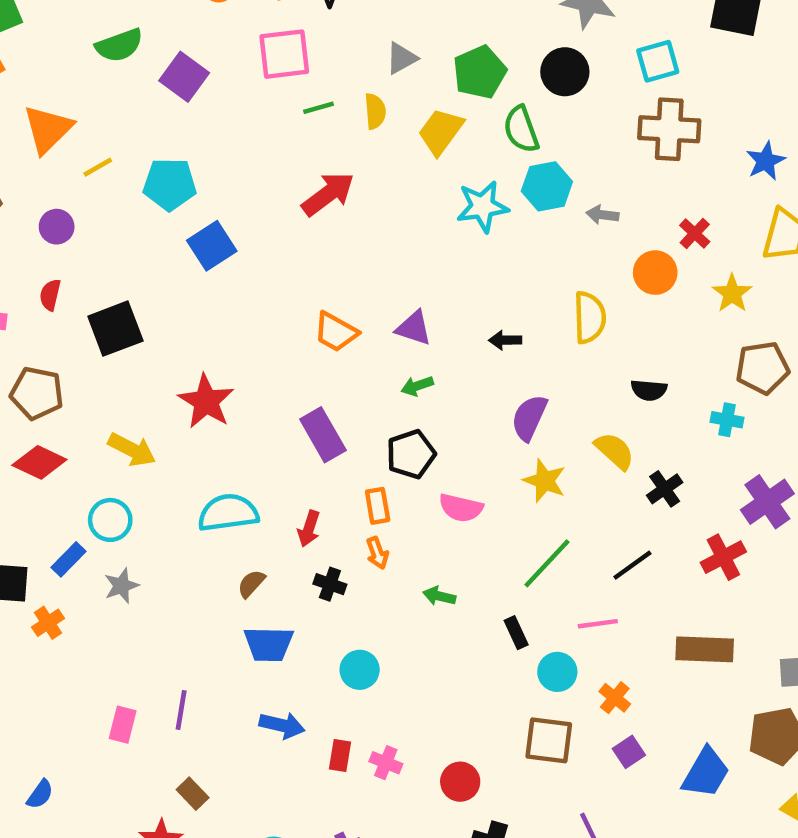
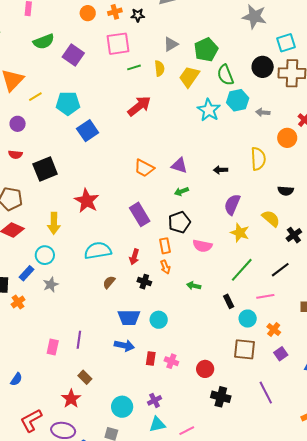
black circle: (565, 72) -> (263, 67), moved
cyan star: (482, 206) -> (209, 110), turned -30
red semicircle: (50, 295) -> (15, 155), turned -96
yellow arrow: (132, 450) -> (54, 223), turned 65
blue trapezoid: (269, 644) -> (129, 317), moved

